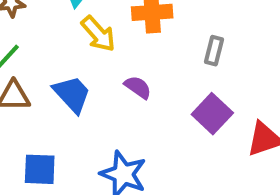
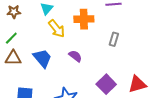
purple square: (212, 114) -> (106, 84), moved

